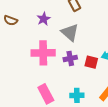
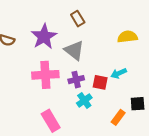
purple star: (44, 19) -> (44, 37), size x1.6
cyan cross: (77, 95) -> (84, 100), moved, turned -32

